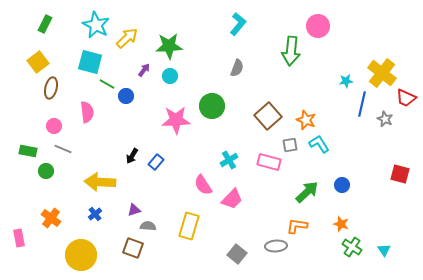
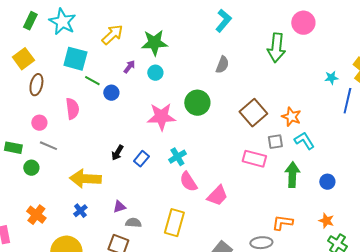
cyan star: (96, 25) -> (62, 22), moved
cyan cross: (229, 160) -> (177, 157), moved
green arrow: (307, 192) -> (292, 175), moved, turned -45

